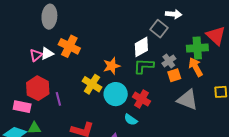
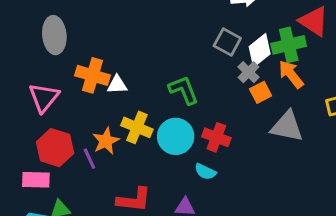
gray square: (159, 29) -> (227, 42), moved
white diamond: (141, 47) -> (260, 50), moved
white triangle: (47, 54) -> (117, 85), moved, turned 32
pink triangle: (36, 55) -> (44, 97), size x1.5
orange star: (112, 66) -> (106, 141), moved
green L-shape: (144, 66) -> (184, 90), moved, turned 75

